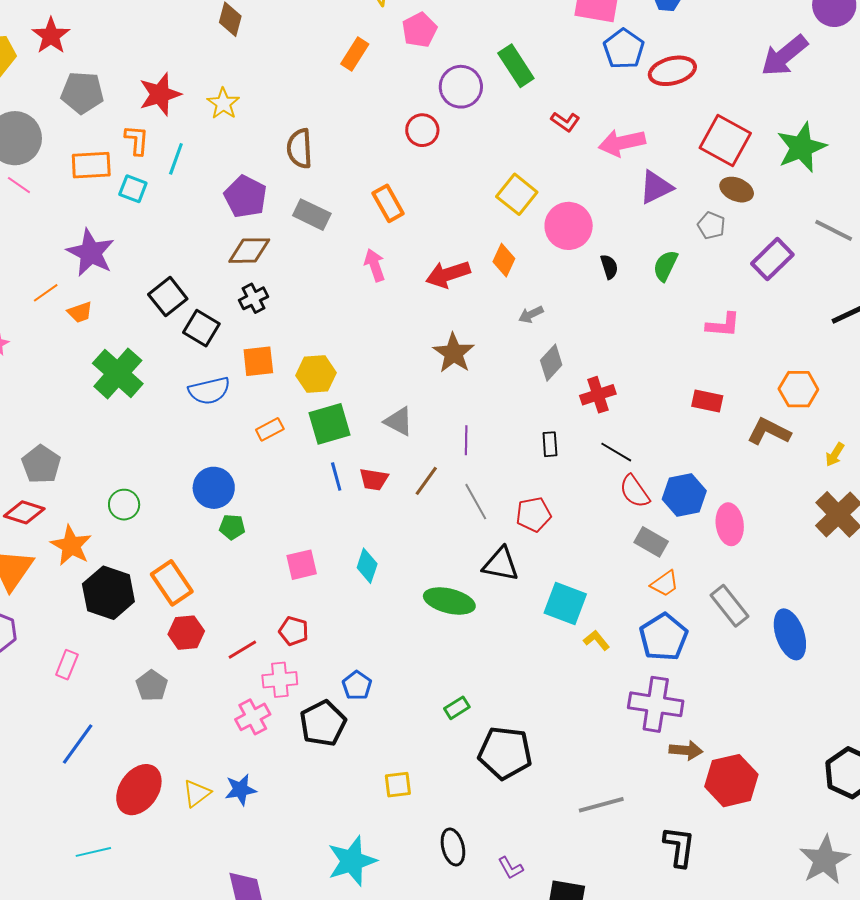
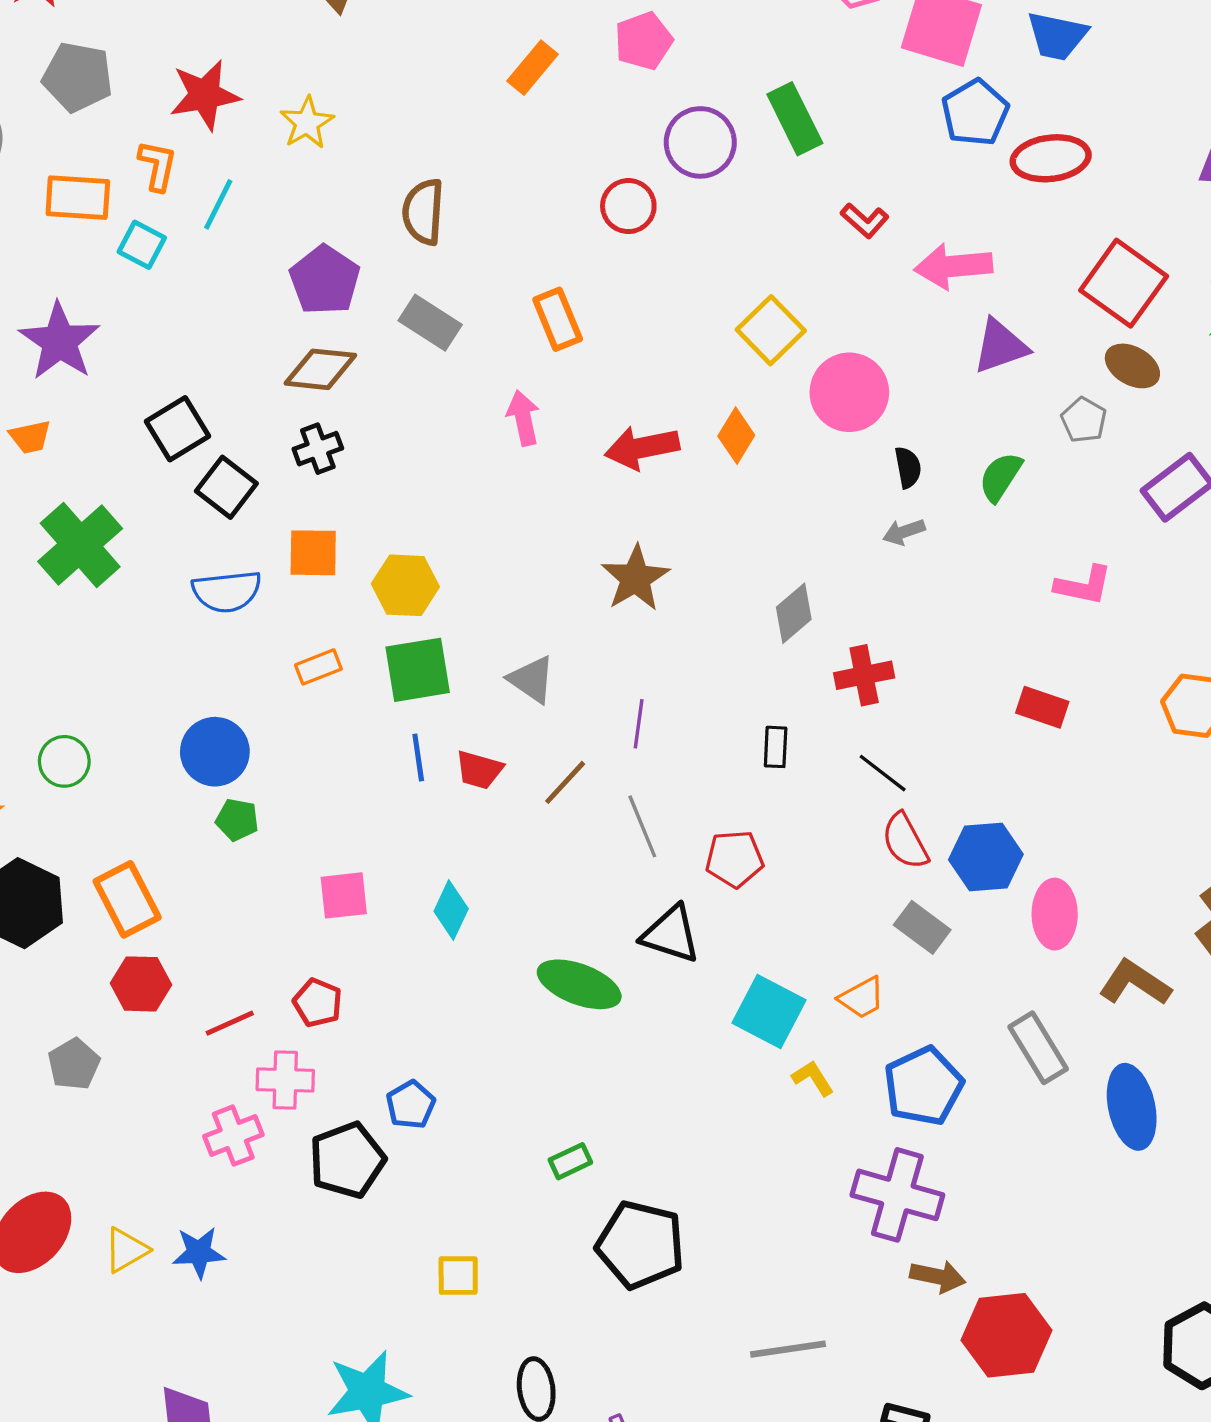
gray arrow: (531, 315) -> (904, 532), moved
brown L-shape: (769, 431) -> (1135, 983), moved
orange trapezoid: (665, 584) -> (862, 998), moved

